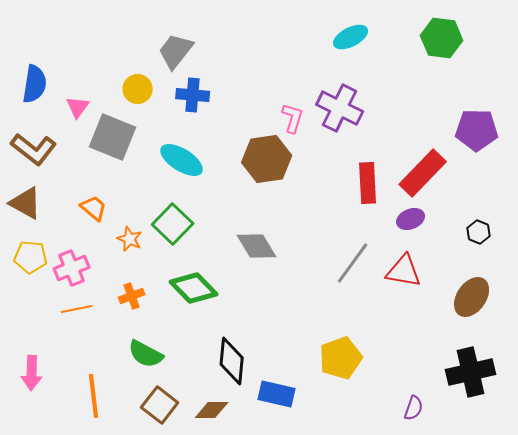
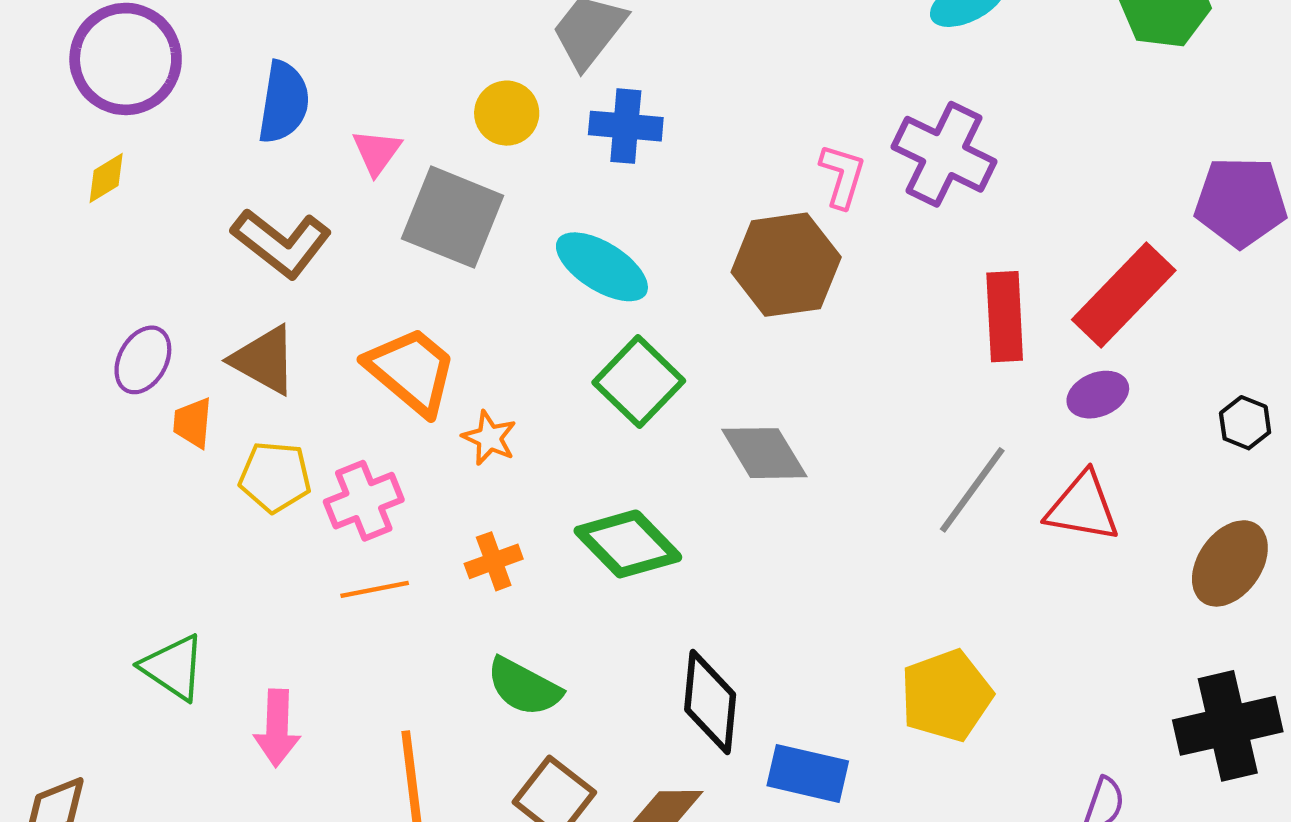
orange trapezoid: (94, 208) -> (411, 371), size x1.6
green square: (173, 224) -> (639, 382), moved

